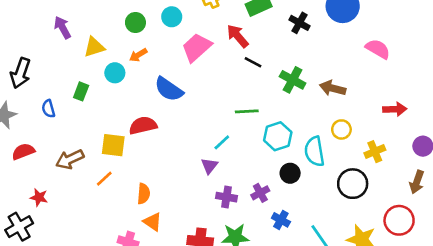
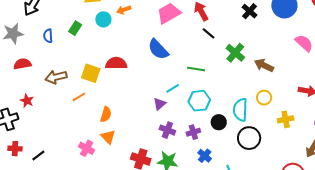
blue semicircle: (169, 89) -> (158, 49), moved
cyan hexagon: (278, 136) -> (199, 101), moved
black circle: (353, 184) -> (249, 138), moved

